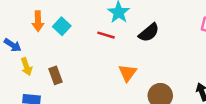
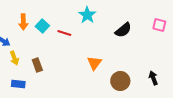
black semicircle: (149, 33) -> (123, 30), moved
red line: (106, 35) -> (64, 33), moved

